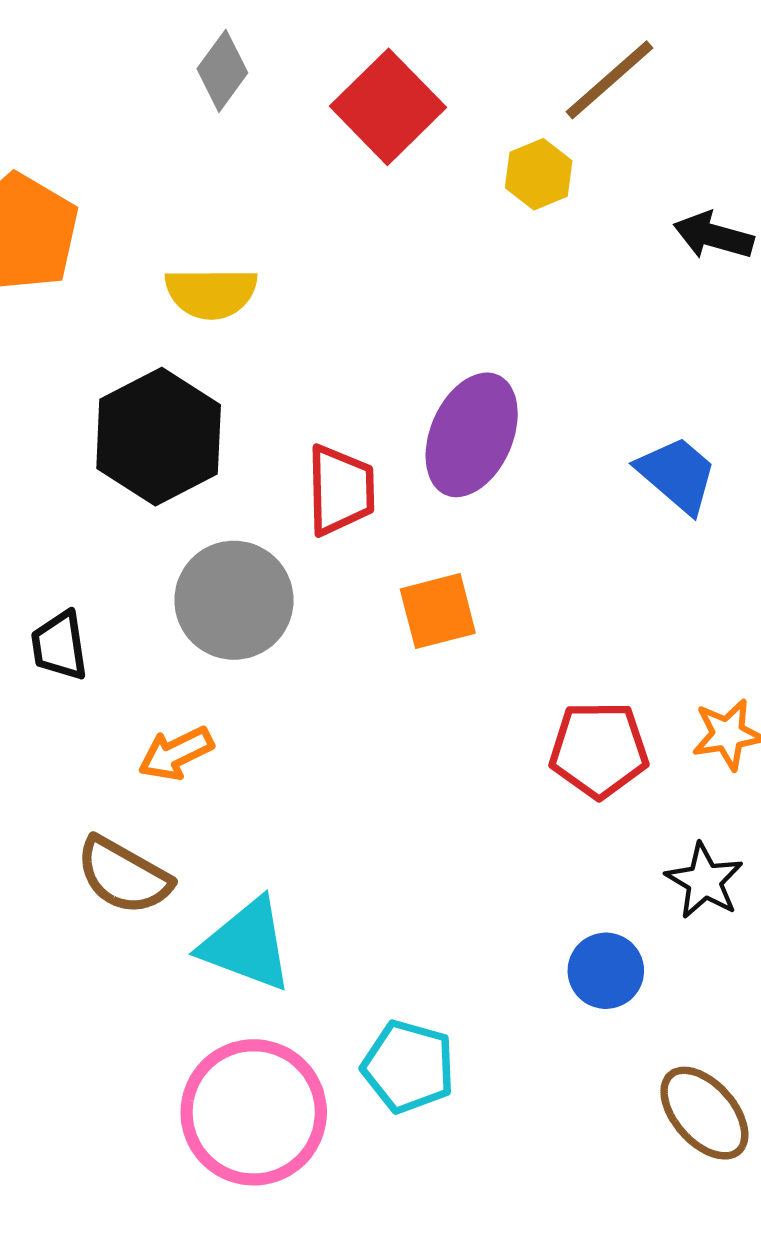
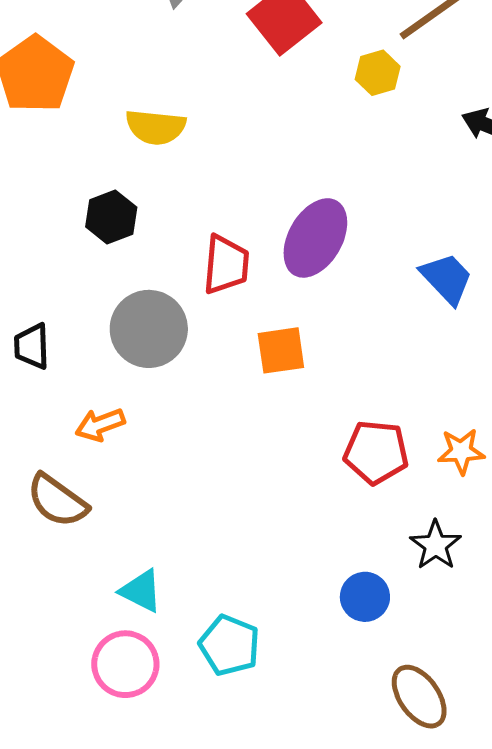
black hexagon: (159, 437) -> (111, 217), size x0.6
cyan triangle: (247, 945) -> (141, 591), moved, size x0.7
pink circle: (254, 1112) -> (125, 664), size x0.7

